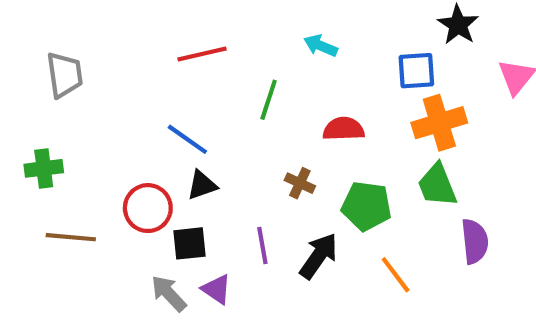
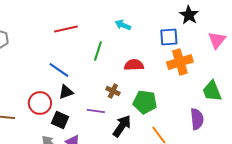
green trapezoid: (437, 185) -> (212, 91), moved
black square: (189, 243) -> (60, 120), turned 30
purple line: (262, 246) -> (96, 111), moved, turned -72

